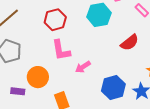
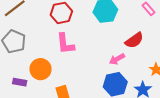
pink arrow: (83, 67) -> (117, 59), moved

